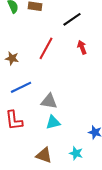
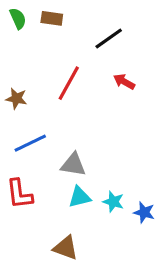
red arrow: (82, 47) -> (124, 82), turned -40
cyan star: (76, 153) -> (113, 202), moved

